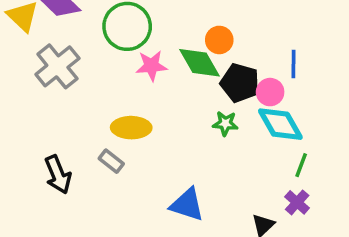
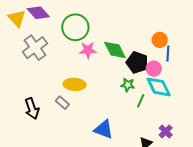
orange circle: (219, 40) -> (160, 40), moved
green line: (301, 165) -> (141, 101), moved

